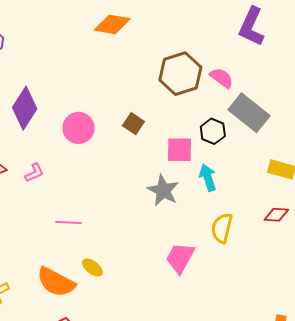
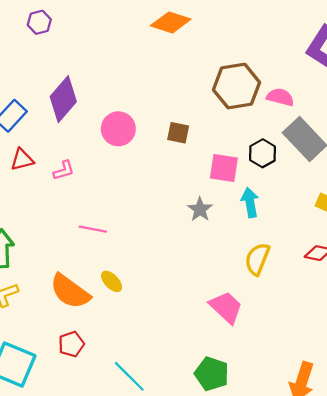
pink semicircle: (222, 78) -> (280, 97), turned -30
brown square: (133, 124) -> (178, 133), turned -30
gray star: (163, 190) -> (200, 209), size x0.7
pink trapezoid: (180, 258) -> (226, 307), moved, turned 96

